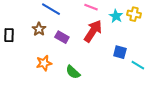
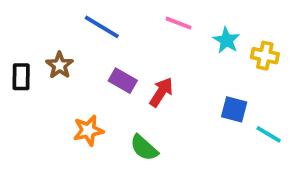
yellow cross: (134, 14) -> (265, 56), moved
brown star: (39, 29) -> (60, 65), moved
red arrow: (93, 31) -> (161, 92), moved, size x0.7

